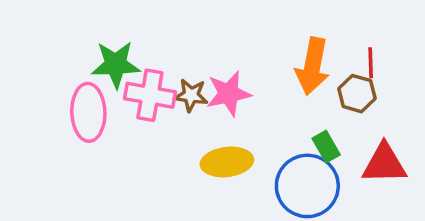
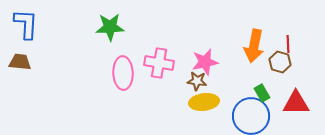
green star: (116, 64) -> (110, 27), moved
brown star: (191, 95) -> (197, 81), moved

